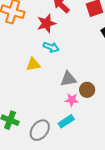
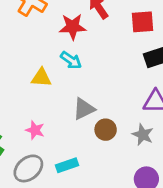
gray triangle: (68, 79) -> (84, 109), turned -30
pink star: (72, 100) -> (35, 130), moved

